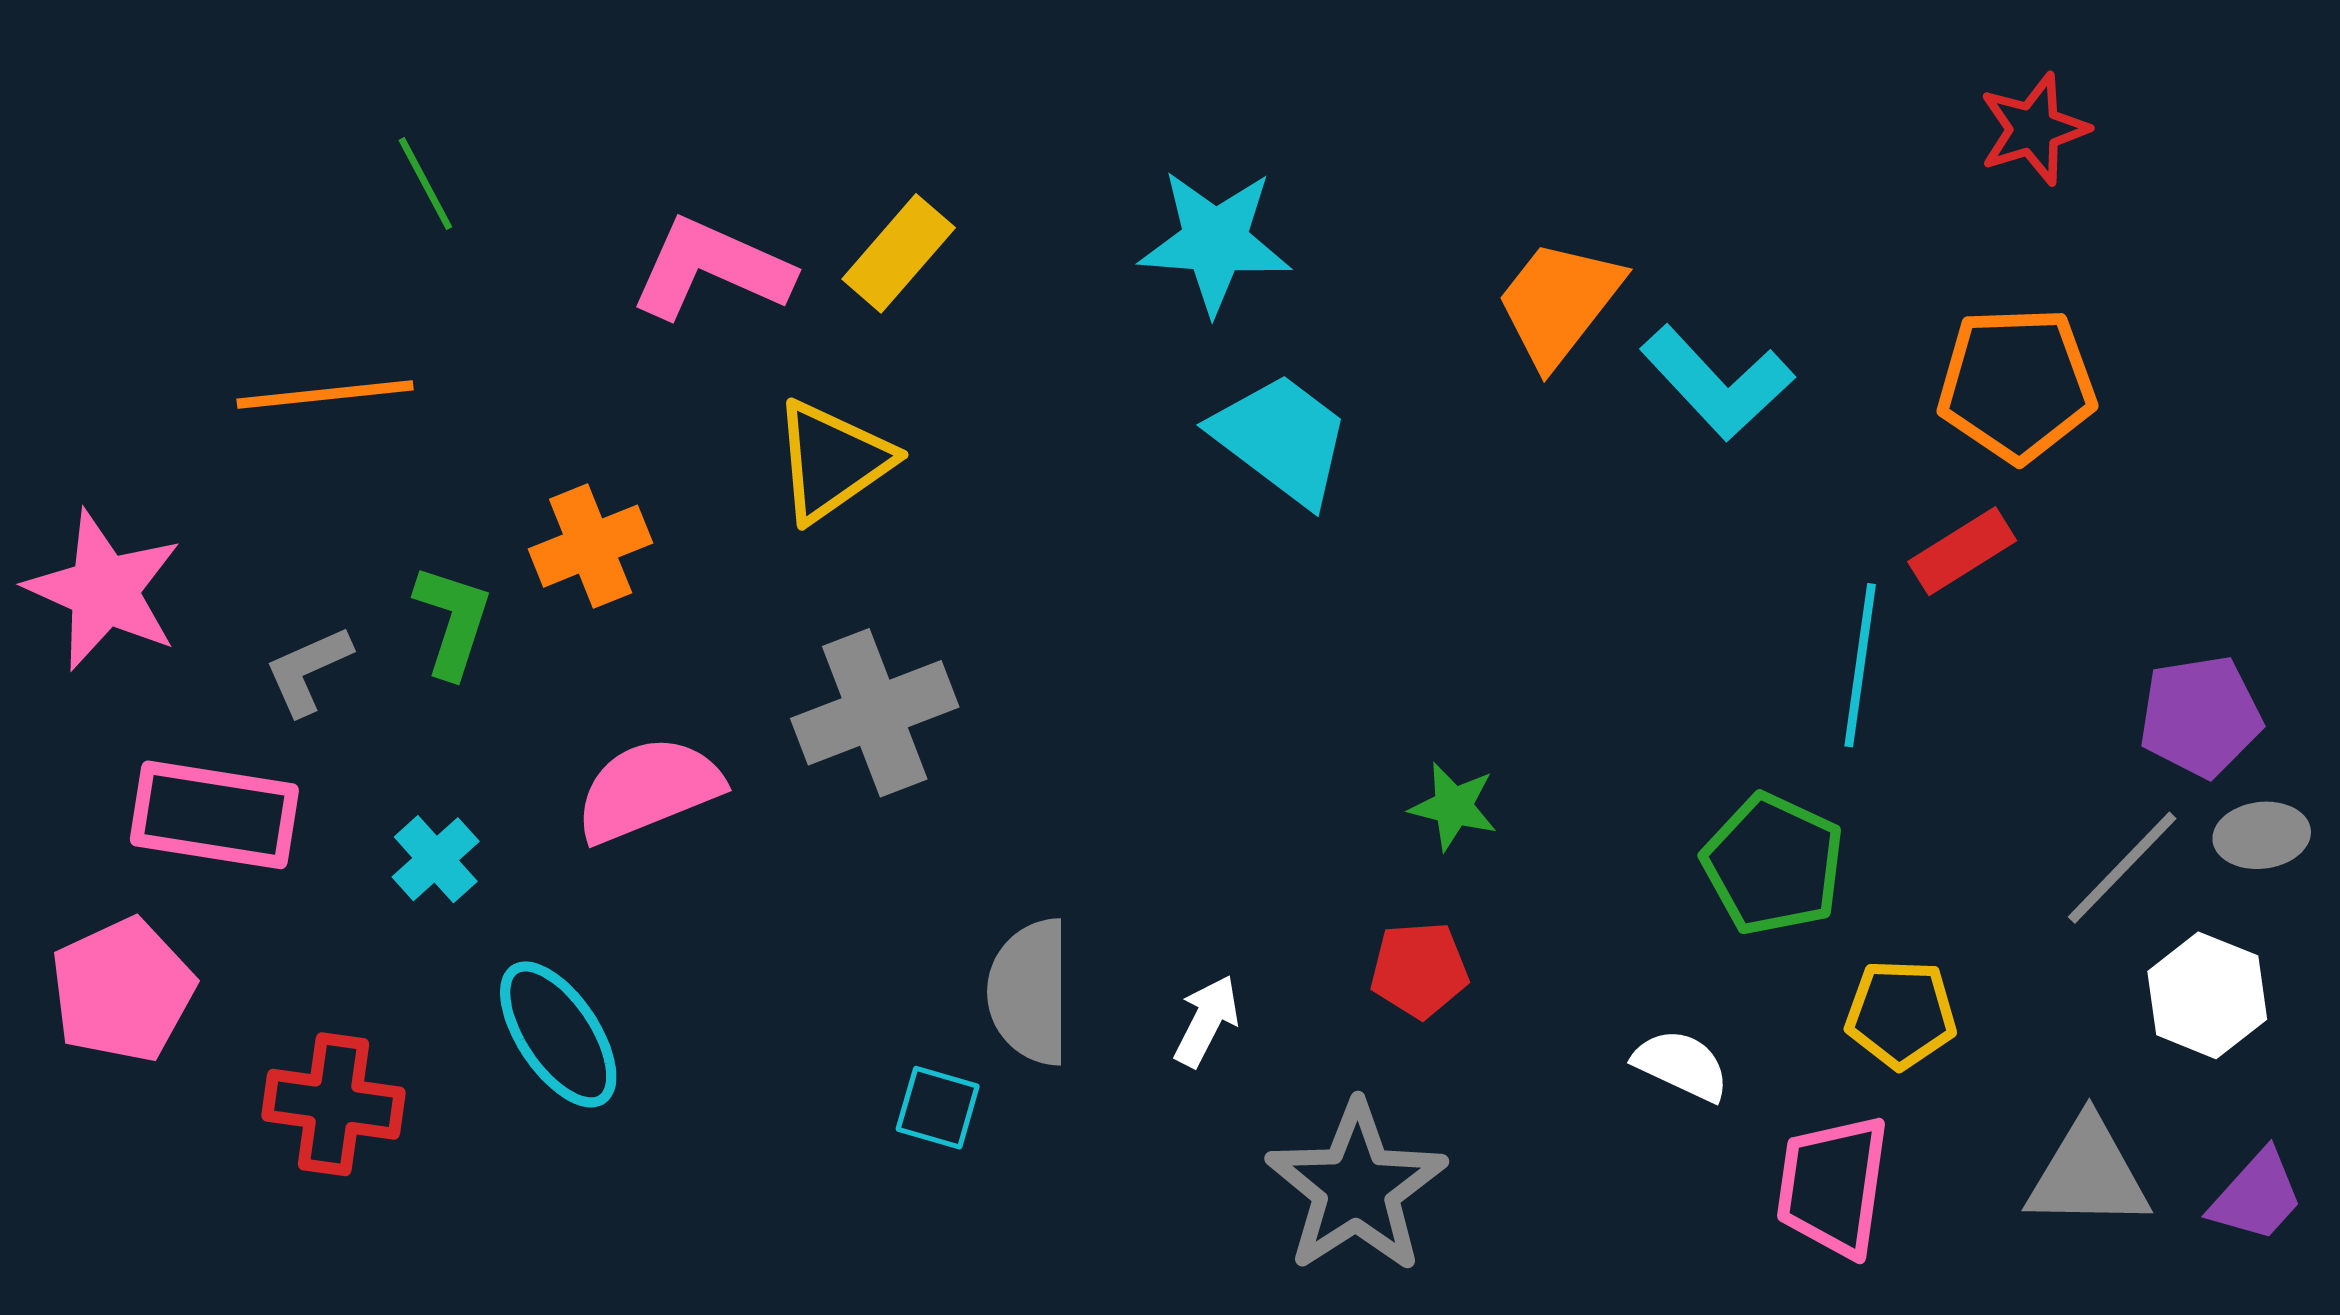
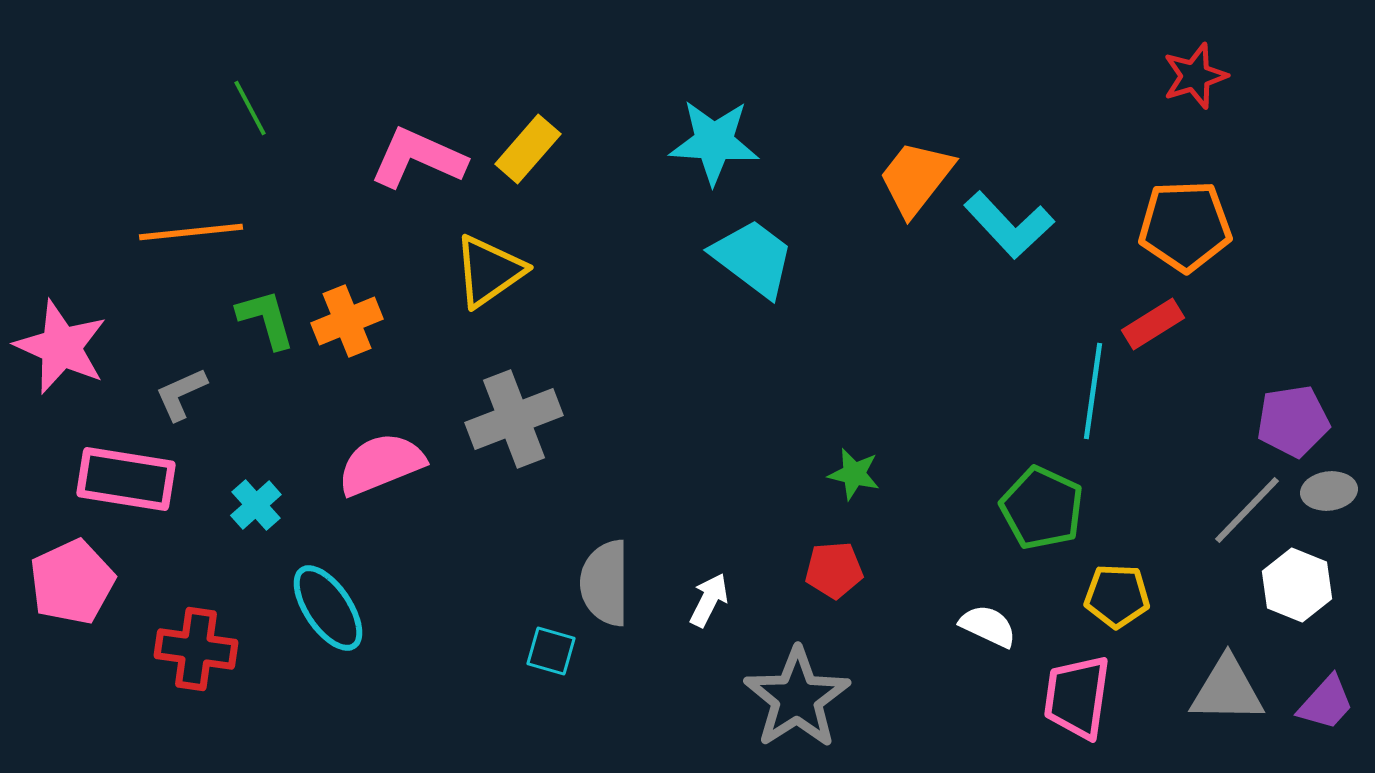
green L-shape: (453, 621) -> (266, 319), moved, turned -34

